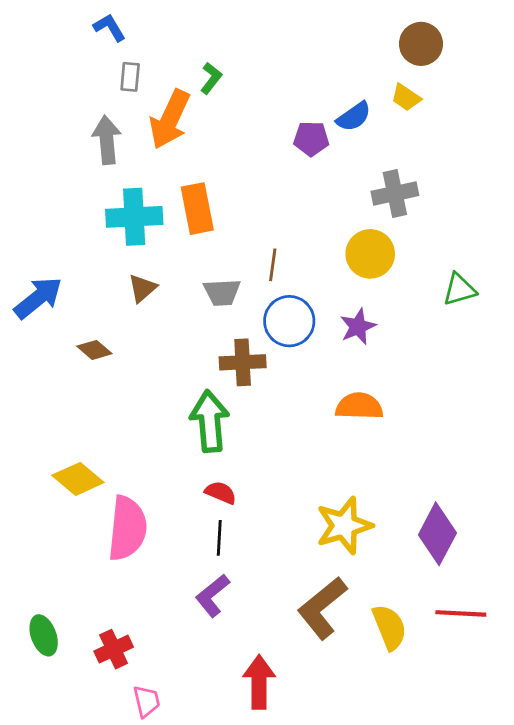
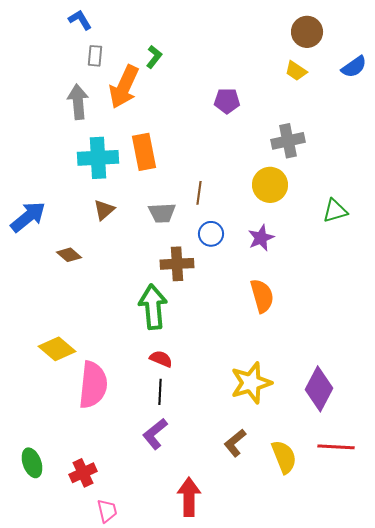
blue semicircle: (354, 117) -> (354, 67), moved
blue circle: (289, 321) -> (211, 234), size x0.7
orange semicircle: (359, 406) -> (262, 296), turned 72
brown L-shape: (322, 608) -> (235, 443), size x0.6

